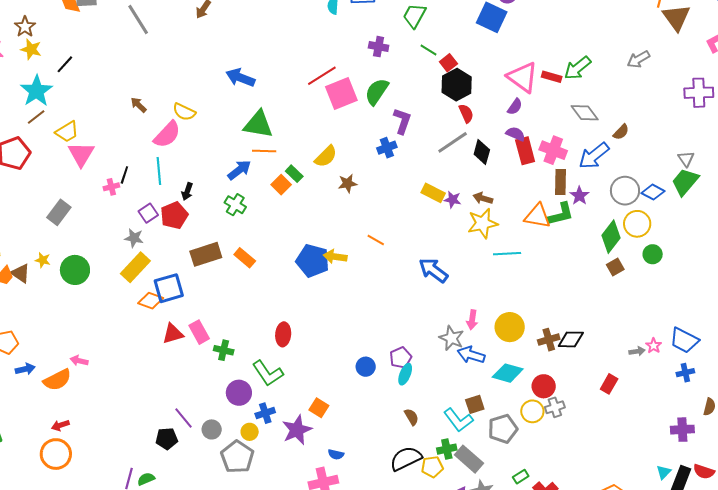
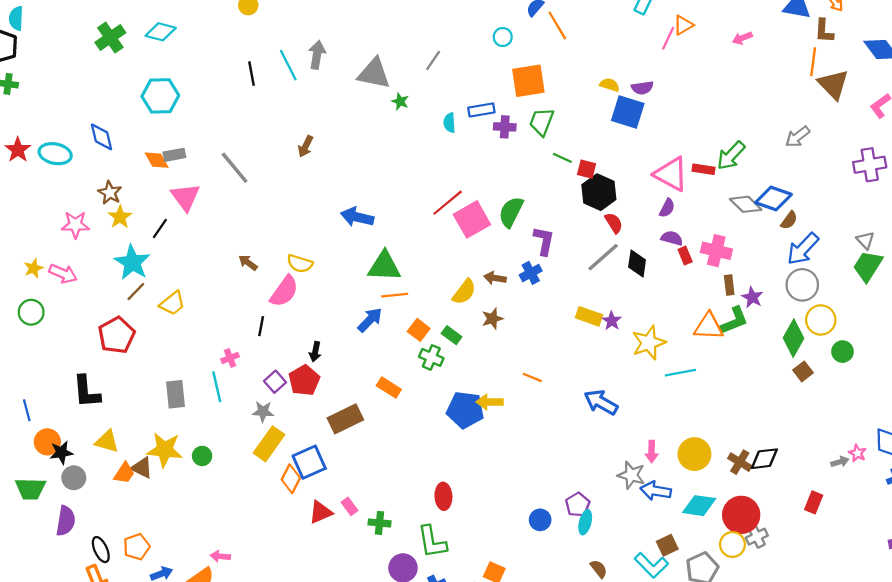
purple cross: (379, 47) -> (505, 127), moved
yellow star: (31, 49) -> (120, 217), turned 30
red square: (448, 63) -> (587, 169), turned -30
red rectangle: (525, 151) -> (685, 256), size x0.6
pink triangle: (81, 154) -> (185, 197), moved
blue arrow: (594, 156) -> (803, 249), moved
cyan line: (159, 171) -> (217, 387), moved
green rectangle: (294, 174) -> (452, 335), moved
black line: (124, 175) -> (261, 326), moved
brown rectangle: (561, 182) -> (729, 285), size x0.7
blue diamond: (653, 192) -> (773, 199), moved, size x1.4
brown arrow: (483, 198) -> (495, 278), moved
purple star: (453, 200) -> (612, 321), turned 30
green cross: (235, 205) -> (431, 357), moved
gray rectangle: (59, 212) -> (176, 394), turned -35
orange rectangle: (245, 258) -> (389, 388), moved
yellow star: (43, 260) -> (165, 450), size x2.0
green circle: (75, 270) -> (202, 456), size x0.6
orange diamond: (151, 301) -> (291, 479), turned -75
pink rectangle: (199, 332) -> (349, 506), size x0.7
brown cross: (549, 340) -> (740, 462), turned -35
green L-shape: (268, 373) -> (432, 542), turned 32
red circle: (544, 386) -> (741, 515), size x1.4

